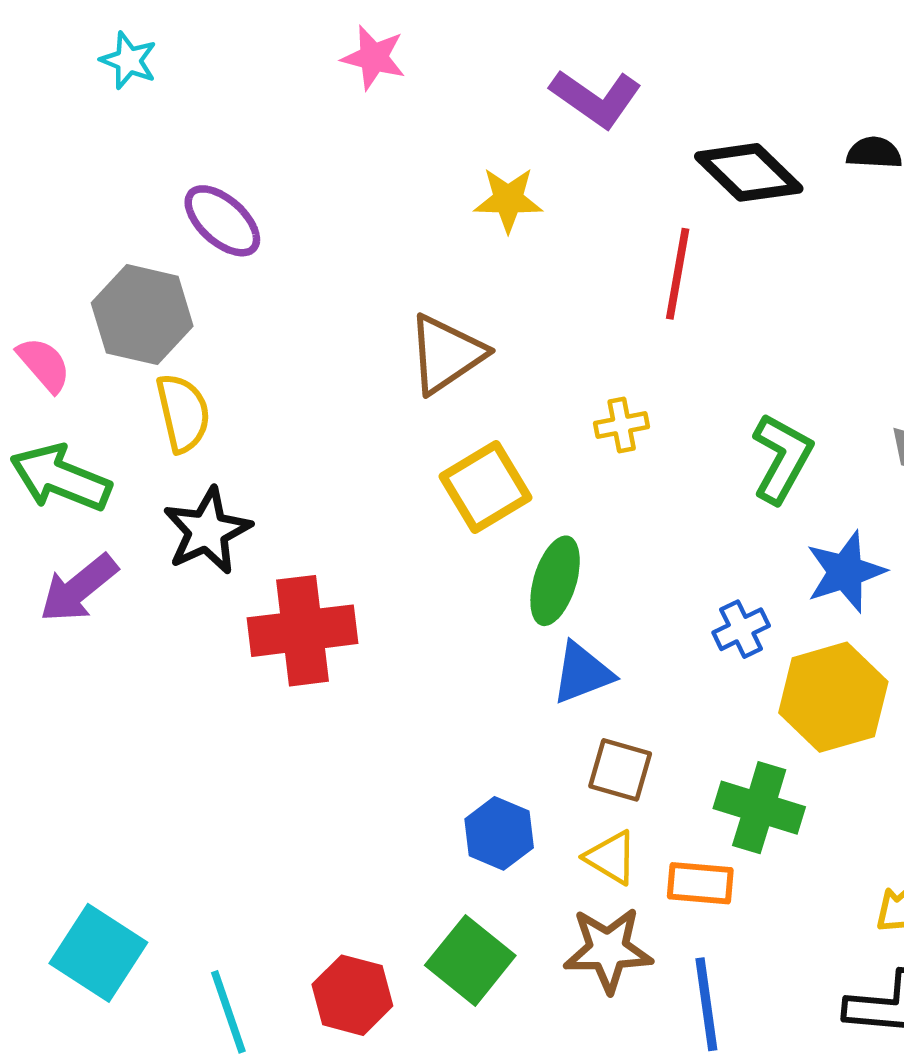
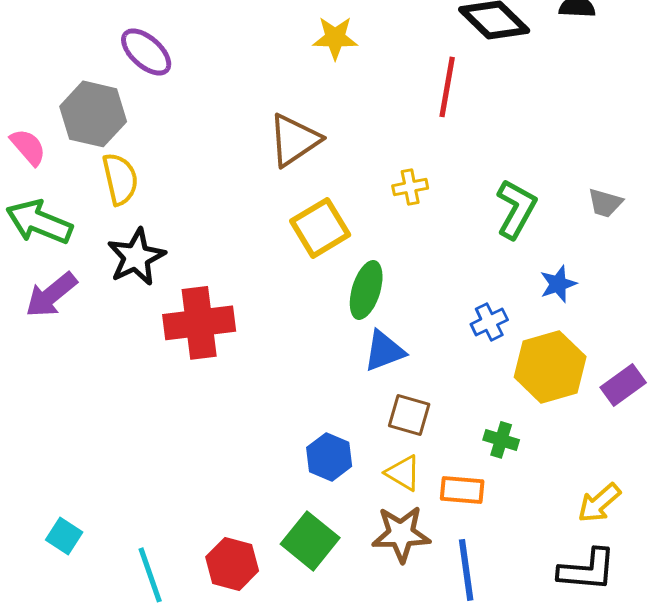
blue star: (845, 572) -> (558, 284), size x0.7
green cross: (759, 808) -> (501, 440), size x0.6
cyan square: (98, 953) -> (64, 536), size x0.6

